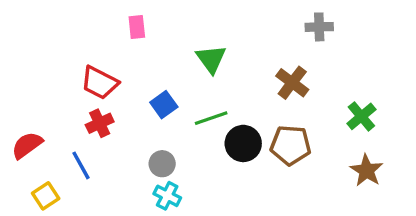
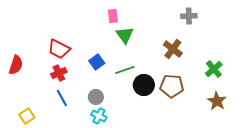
pink rectangle: (137, 27) -> (113, 16), moved
red semicircle: (27, 145) -> (16, 65), moved, turned 144
blue line: (81, 165) -> (62, 98), moved

